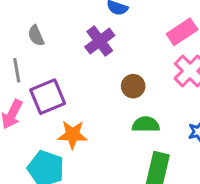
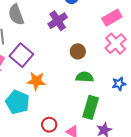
gray semicircle: (36, 36) -> (16, 15), size x1.5
purple square: (48, 97) -> (21, 55), turned -30

